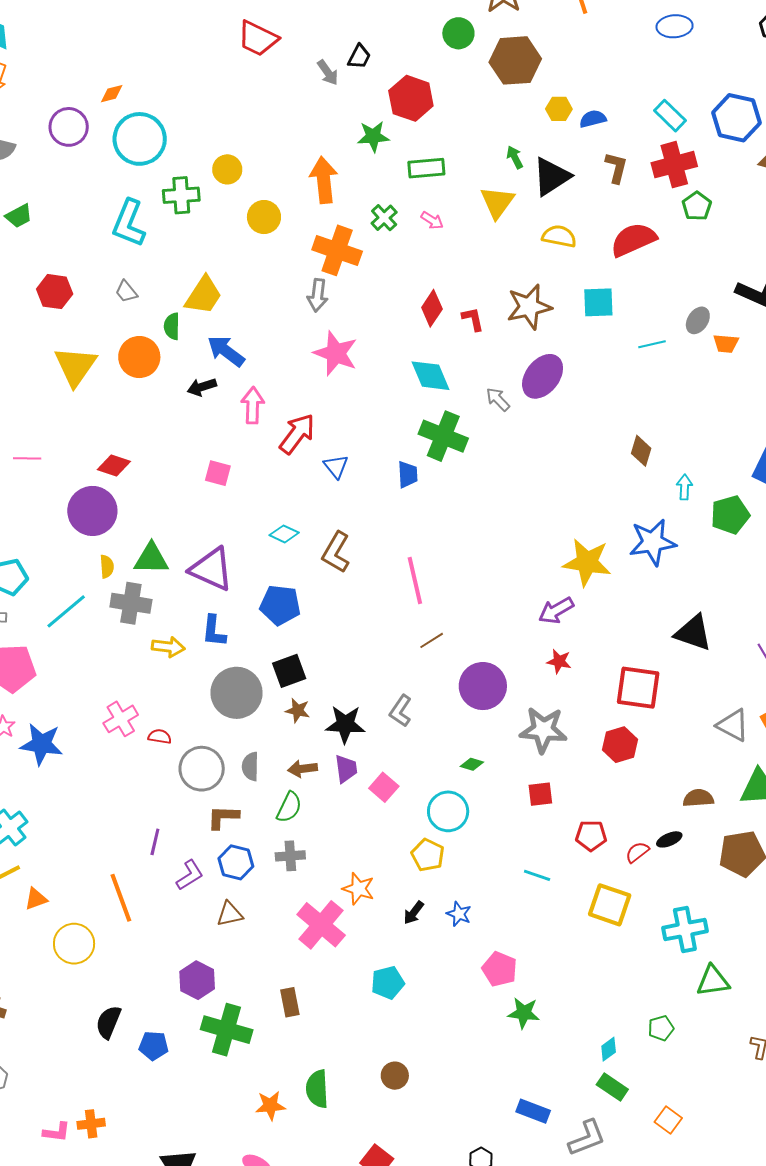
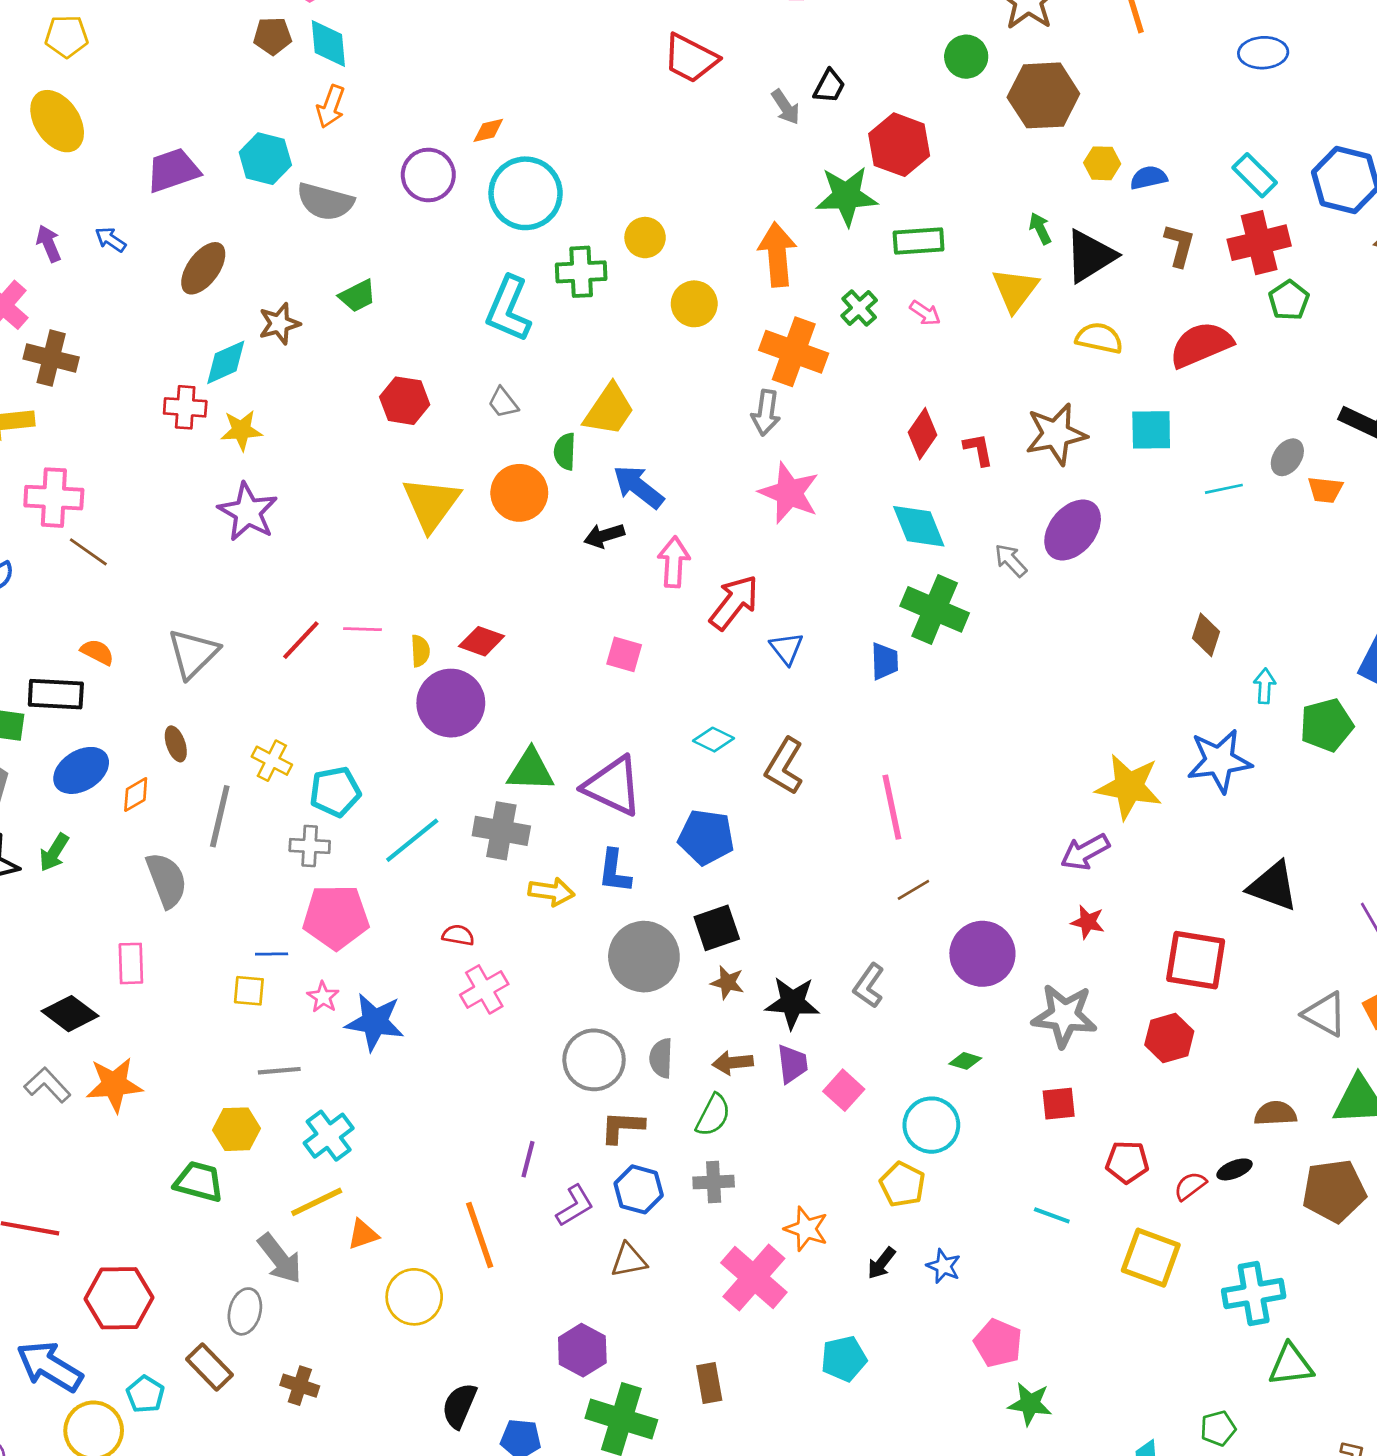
green star: (373, 136) -> (846, 196), size x1.4
yellow semicircle: (107, 567) -> (420, 651), moved
red semicircle: (160, 737) -> (458, 935), moved

